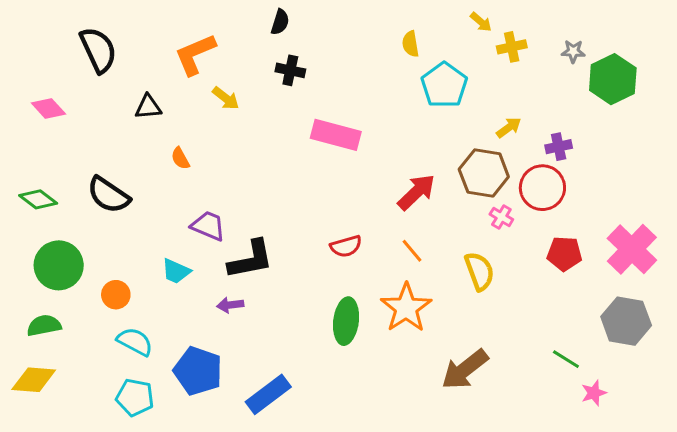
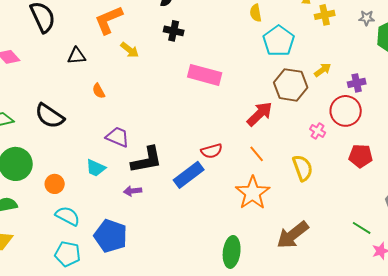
brown hexagon: (484, 173) -> (291, 85), moved
green ellipse: (346, 321) -> (232, 252), moved
blue rectangle: (268, 394) -> (189, 175), moved

